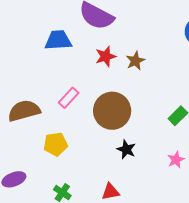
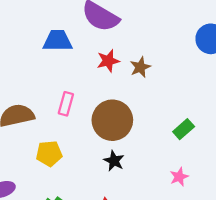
pink rectangle: (69, 98) -> (66, 104), turned -30
black star: (126, 149) -> (114, 161), moved

